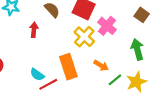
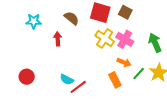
brown square: (142, 15) -> (125, 12), moved
pink cross: (107, 26) -> (125, 39), moved
orange rectangle: (68, 67) -> (115, 80), moved, size x0.7

